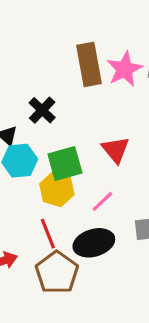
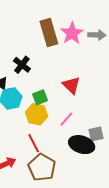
green square: (65, 164) -> (40, 97), size x0.7
black ellipse: (94, 243) -> (82, 145), moved, turned 40

